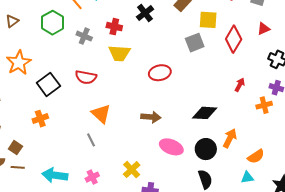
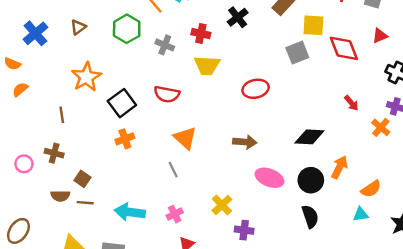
red diamond: (234, 39) -> (344, 48), turned -52
red arrow: (240, 85) -> (351, 103), turned 112
orange cross: (264, 105) -> (381, 127), turned -35
orange cross: (40, 119) -> (125, 139), moved

